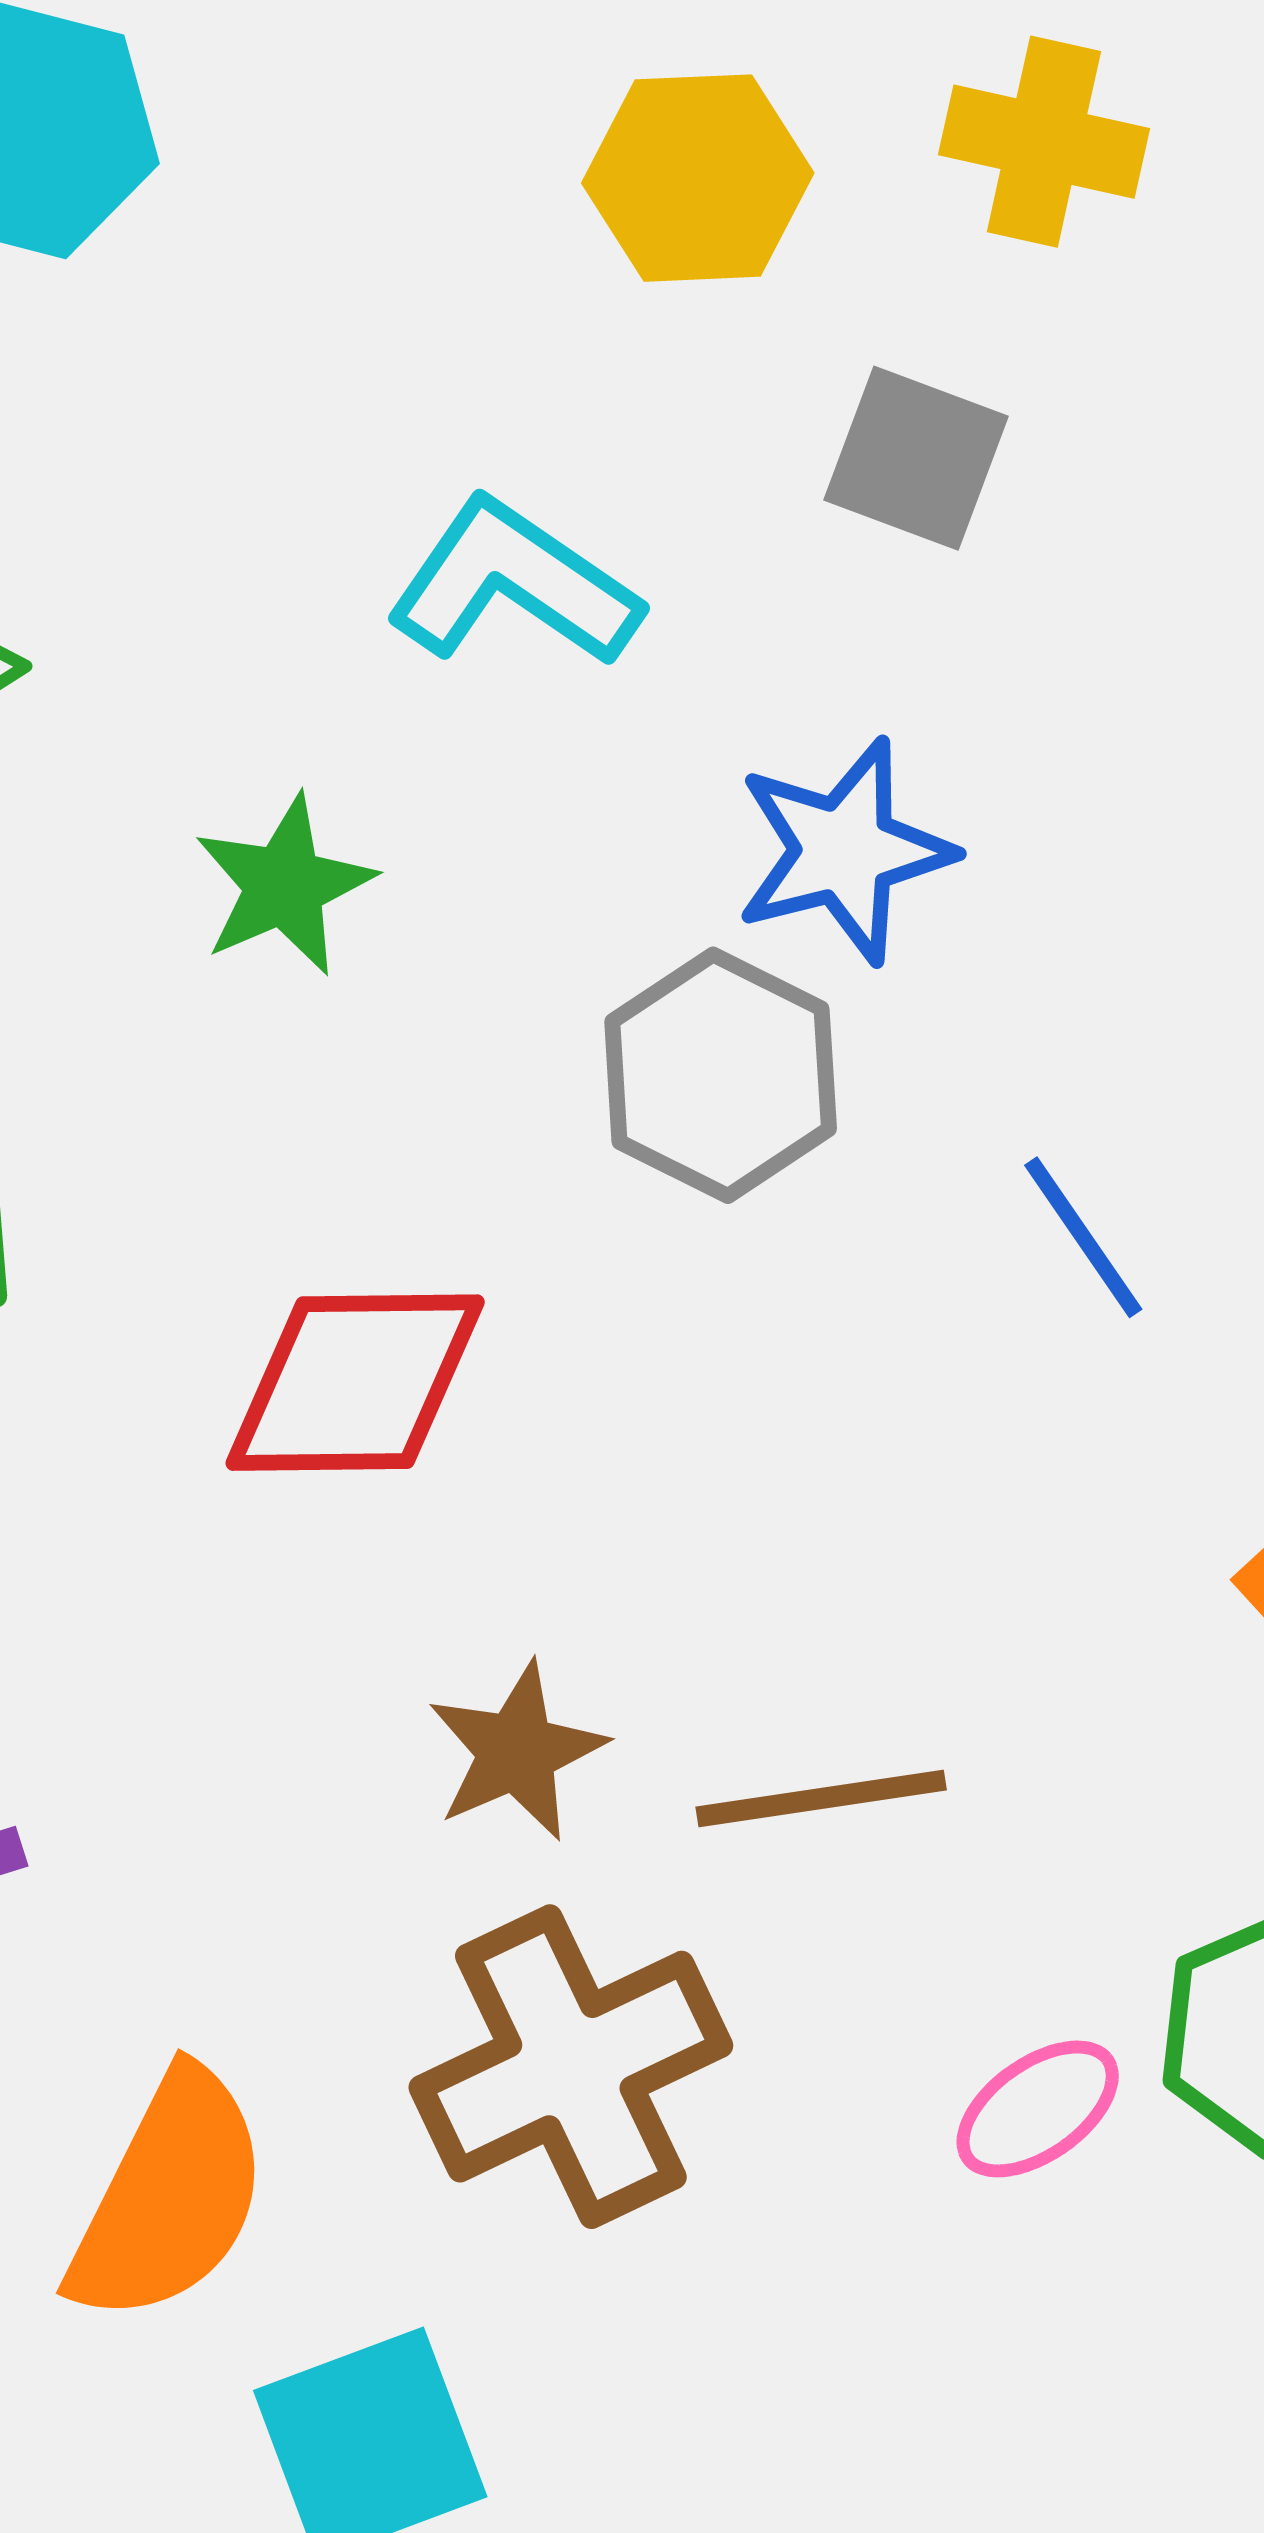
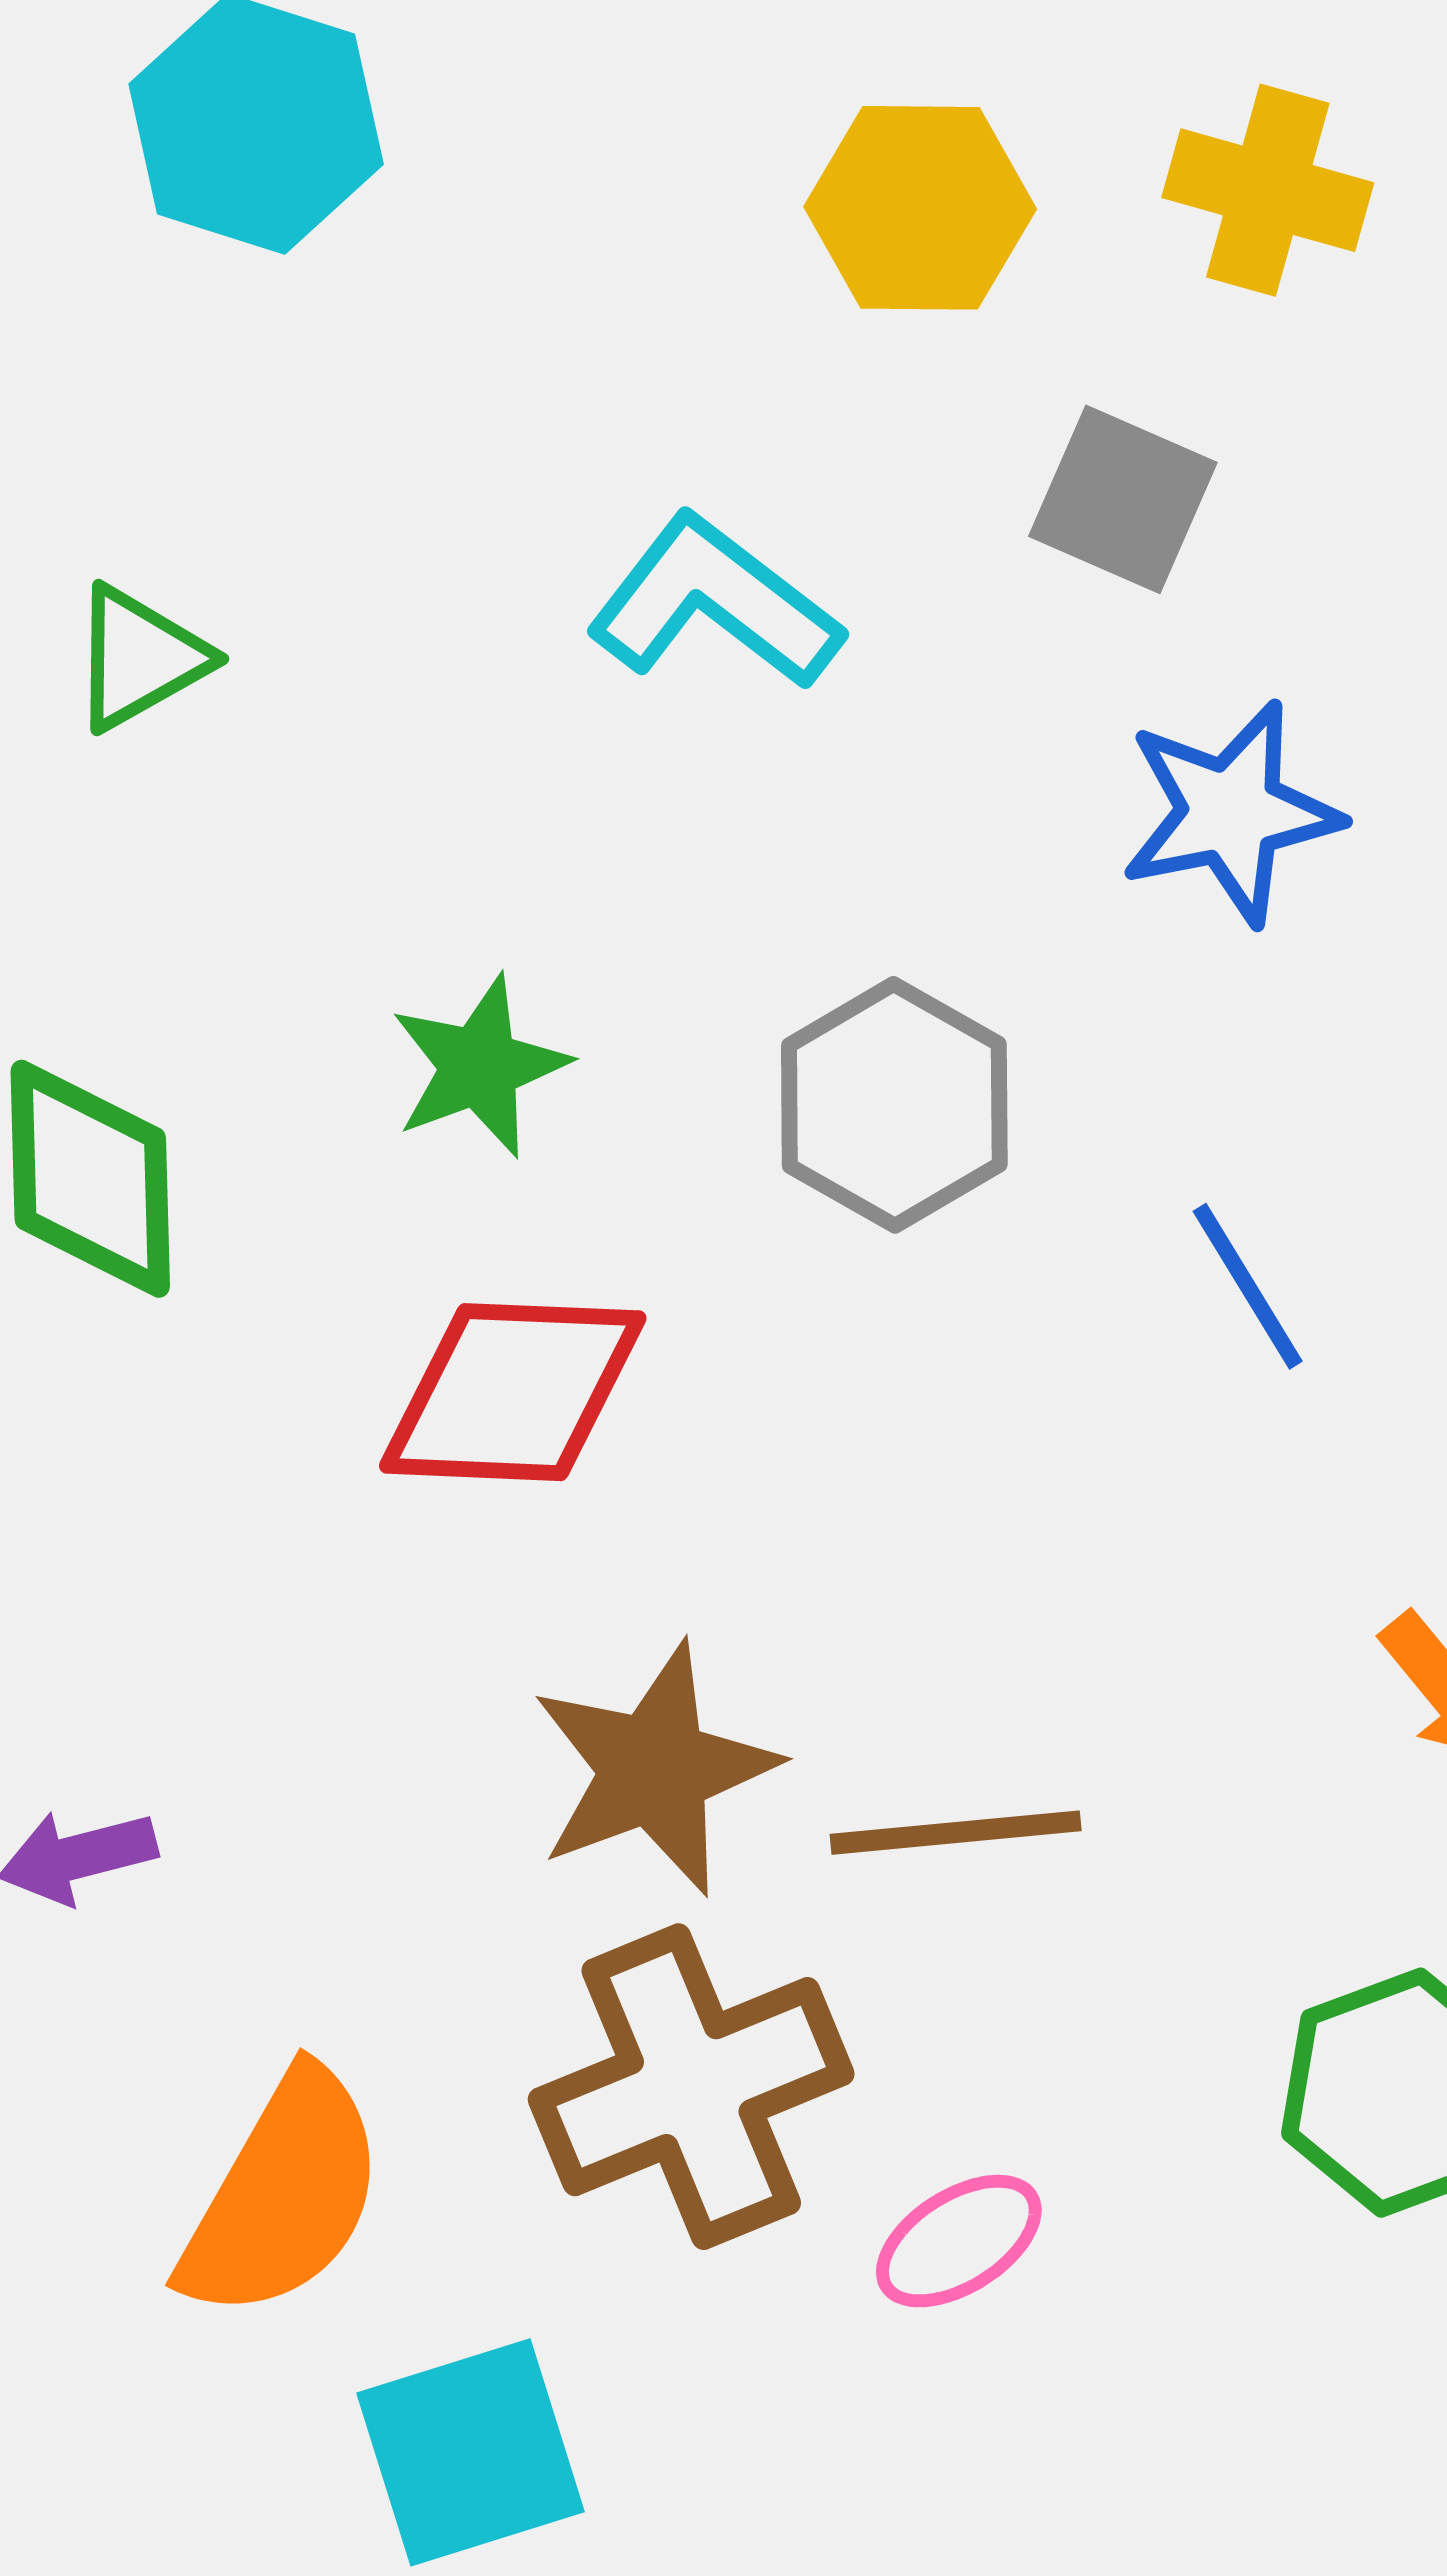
blue star: (844, 851) -> (1231, 812), moved
green star: (284, 885) -> (479, 1066), moved
brown star: (517, 1752) -> (654, 1769), size x1.4
pink ellipse: (1038, 2109) -> (959, 2241), moved

